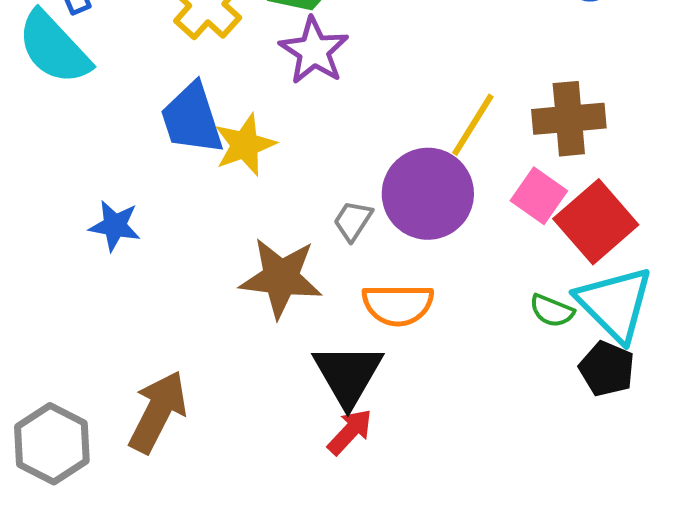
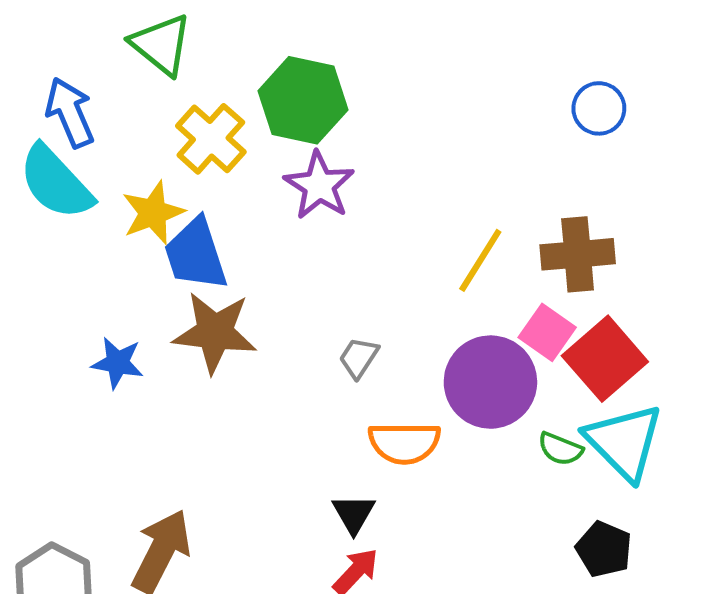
yellow star: (245, 145) -> (153, 213), moved
purple circle: (428, 194) -> (490, 382), moved
brown star: (281, 278) -> (215, 332), moved
black pentagon: (607, 369) -> (604, 549), moved
black triangle: (348, 375) -> (354, 514), size x0.6

